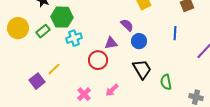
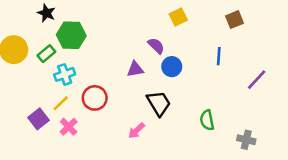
cyan cross: (74, 38) -> (65, 74), moved
red circle: (98, 60) -> (95, 98), moved
black trapezoid: (142, 69) -> (159, 103), moved
pink cross: (84, 94) -> (69, 127), moved

